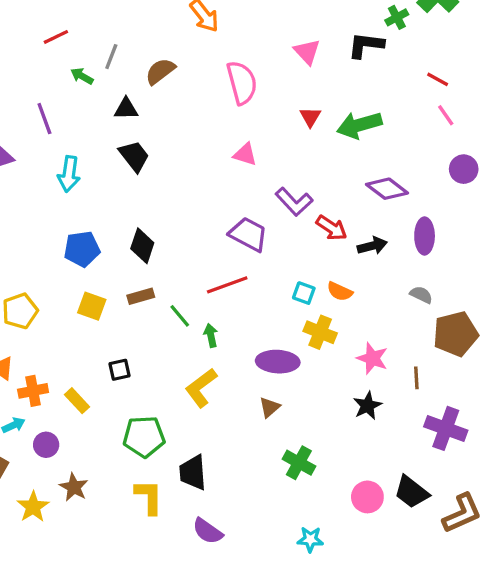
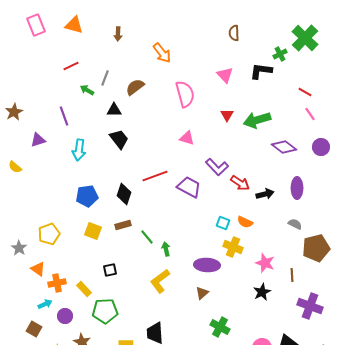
purple diamond: (387, 189) -> (284, 147), moved
red line: (227, 285) -> (155, 176), moved
green pentagon: (144, 437) -> (105, 311), moved

